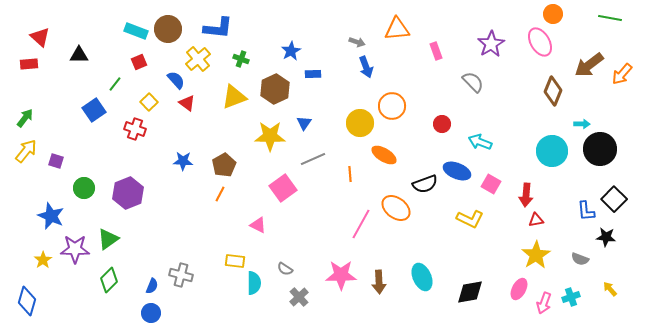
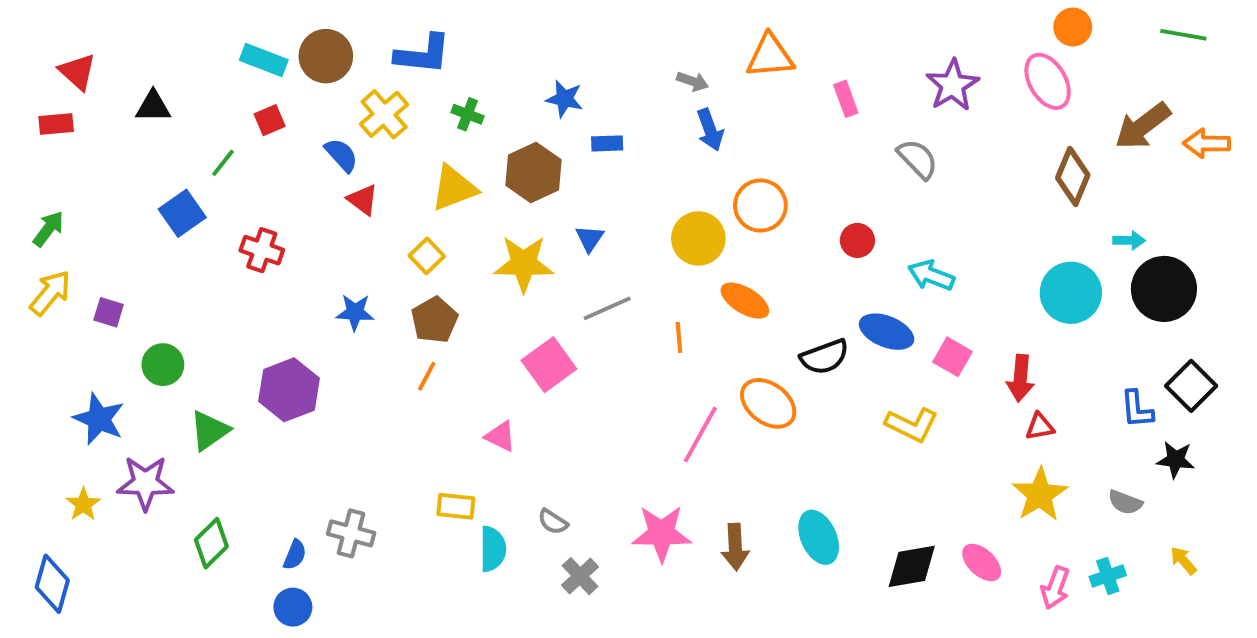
blue star: (291, 51) -> (564, 99), turned -30
orange arrow: (622, 74) -> (1207, 143), turned 50
yellow square: (149, 102) -> (427, 256), moved
purple hexagon: (128, 193) -> (289, 390), moved
green triangle: (108, 239) -> (209, 431), moved
pink ellipse: (519, 289) -> (982, 562), moved, turned -75

